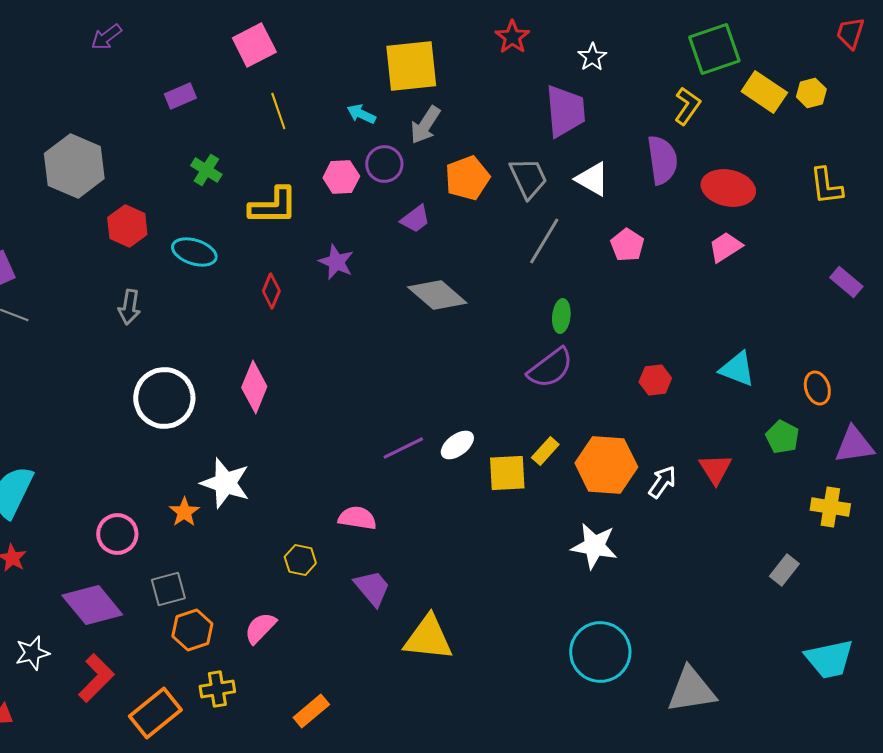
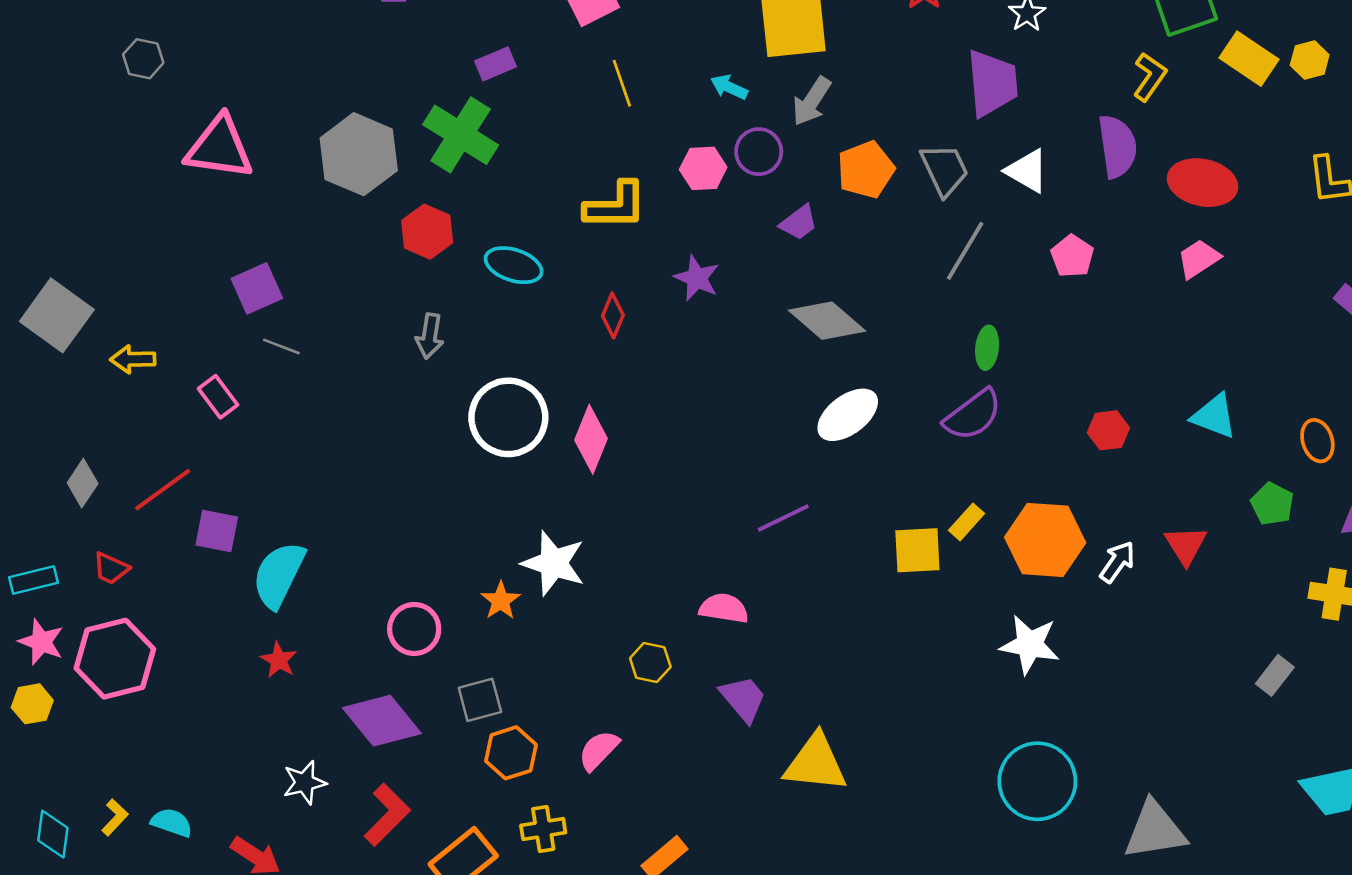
green cross: (206, 170) -> (461, 135), moved, size x1.8
white circle: (164, 398) -> (508, 417), moved
white ellipse: (457, 445) -> (848, 415), moved, size x1.4

